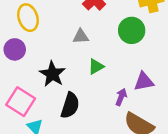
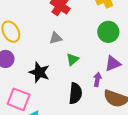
green circle: (132, 30) -> (108, 32), moved
black semicircle: (70, 105) -> (75, 93), moved

